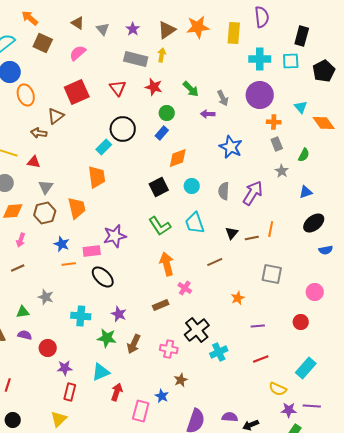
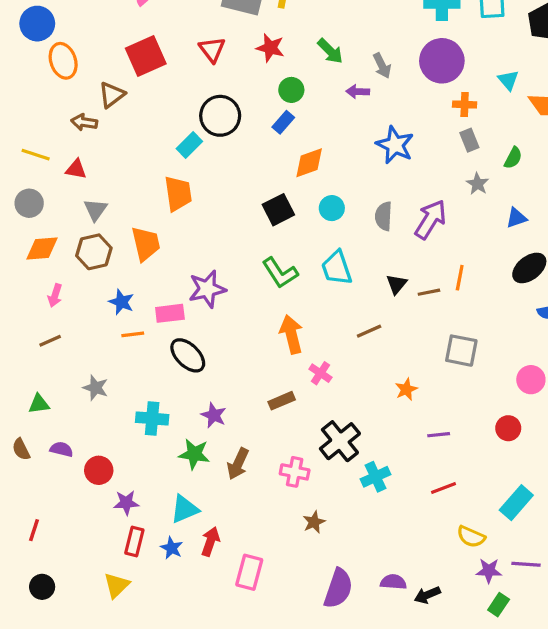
green triangle: (23, 312) -> (39, 404), moved
blue star: (162, 396) -> (172, 548), moved

